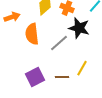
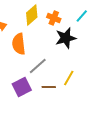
black star: (79, 28) -> (66, 38), turned -30
gray line: (59, 43) -> (38, 66), moved

